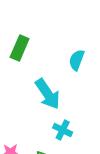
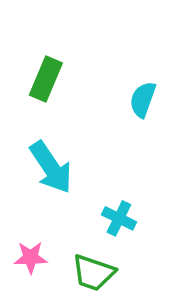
cyan arrow: (48, 94) -> (51, 167), moved

